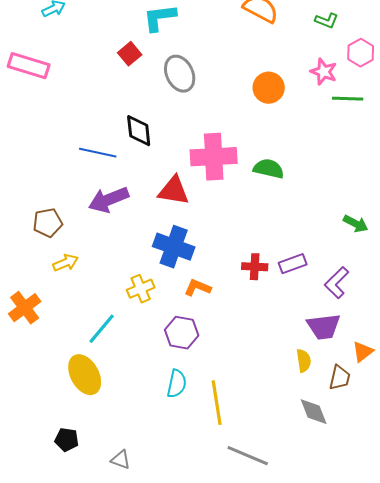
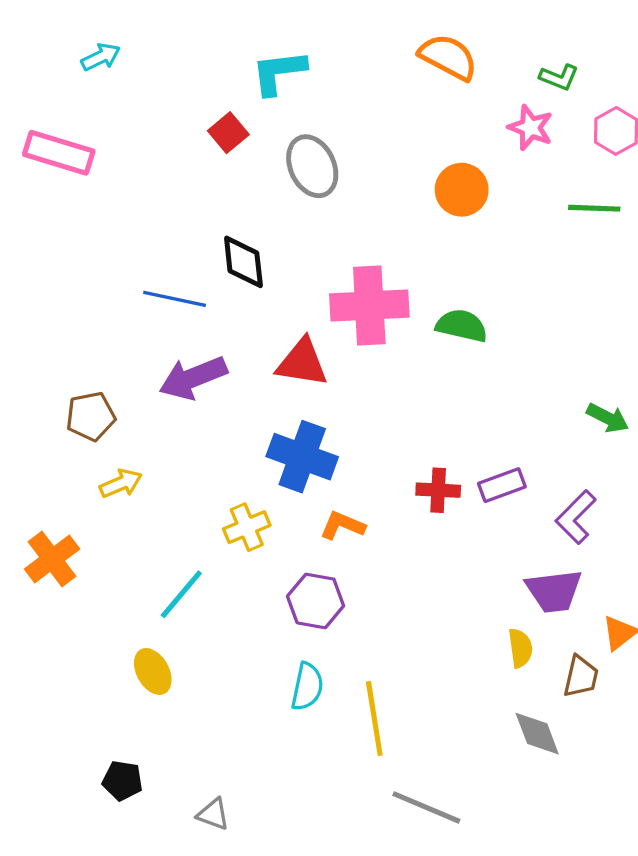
pink star: (324, 72) -> (530, 128), moved
yellow ellipse: (85, 375) -> (153, 671), size x0.7

